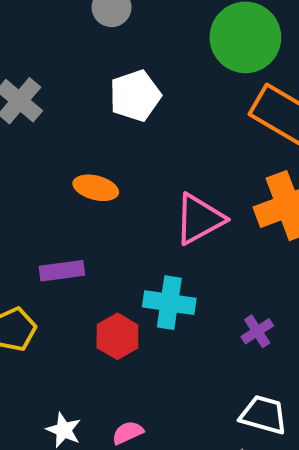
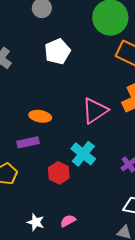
orange ellipse: (96, 188) -> (40, 116), moved
cyan cross: (169, 303) -> (83, 154), turned 35

